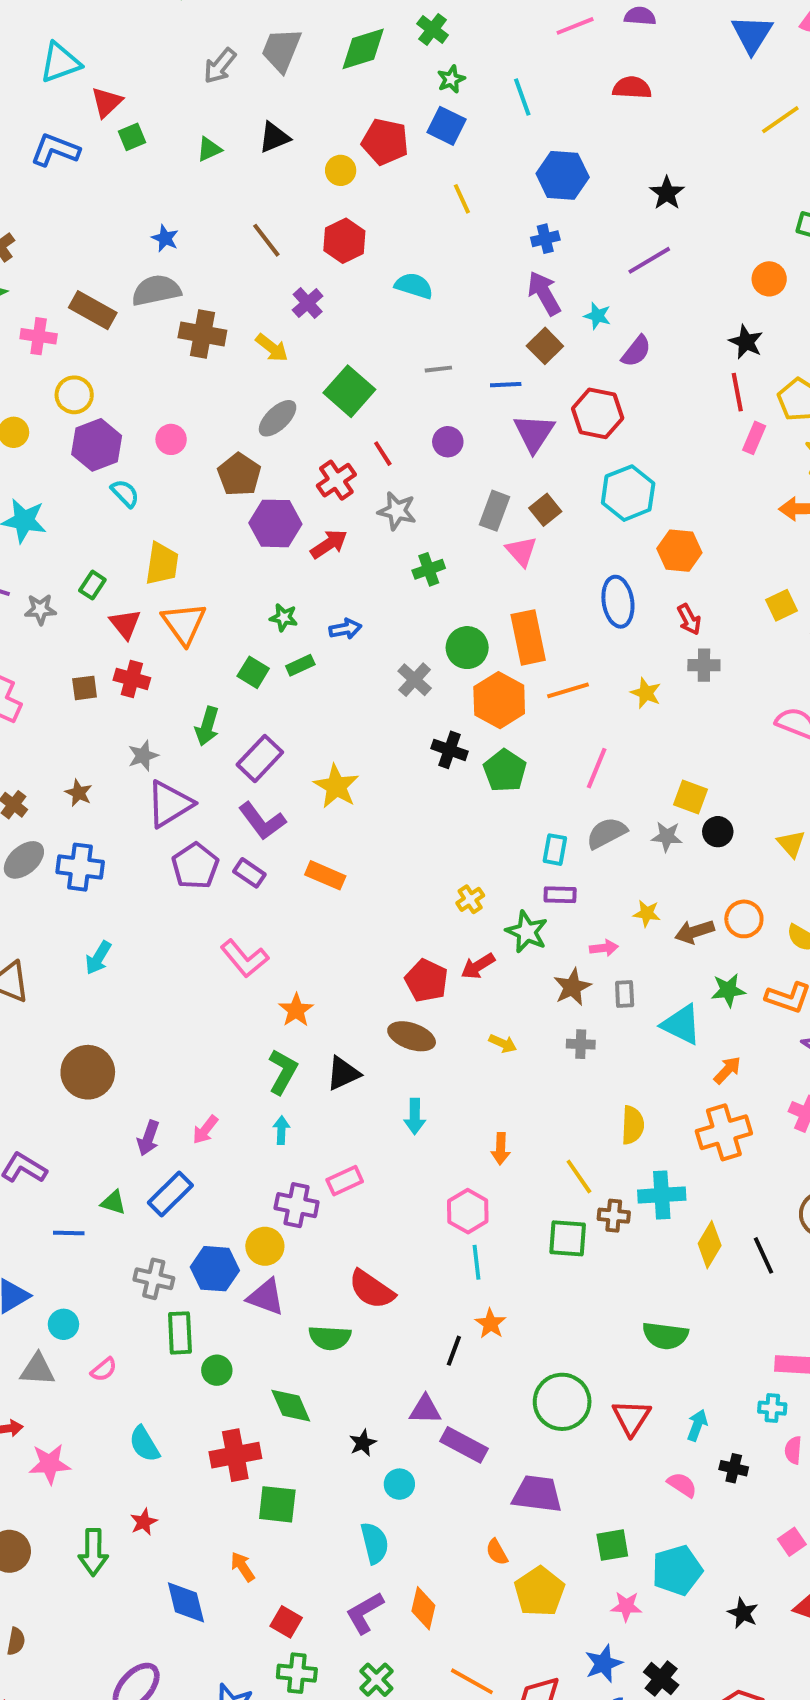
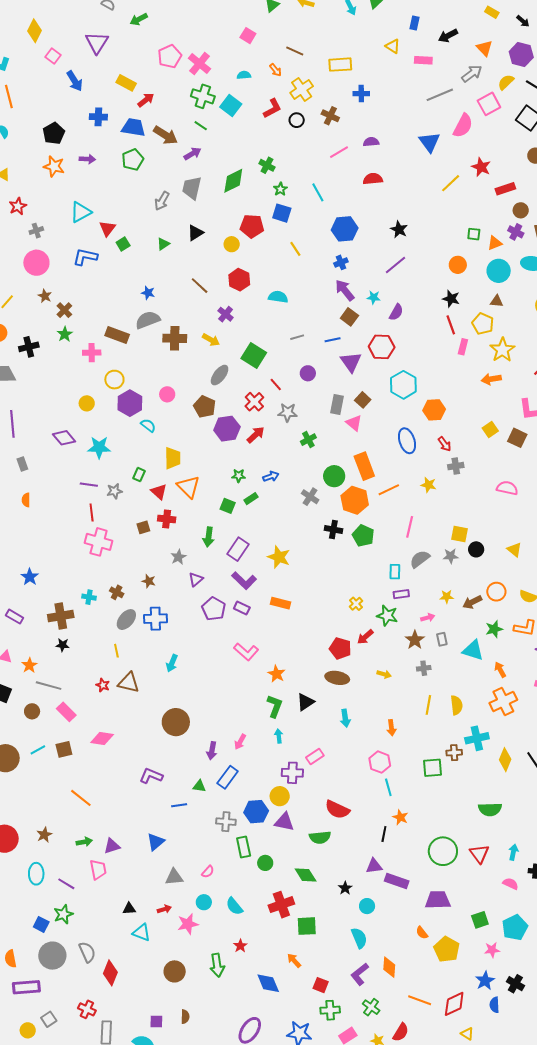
purple triangle: (170, 804) -> (196, 579), size x0.6
orange arrow: (727, 1070) -> (500, 670), turned -63
yellow line: (579, 1177) -> (428, 705), moved, turned 54
cyan circle: (63, 1324) -> (204, 902), moved

